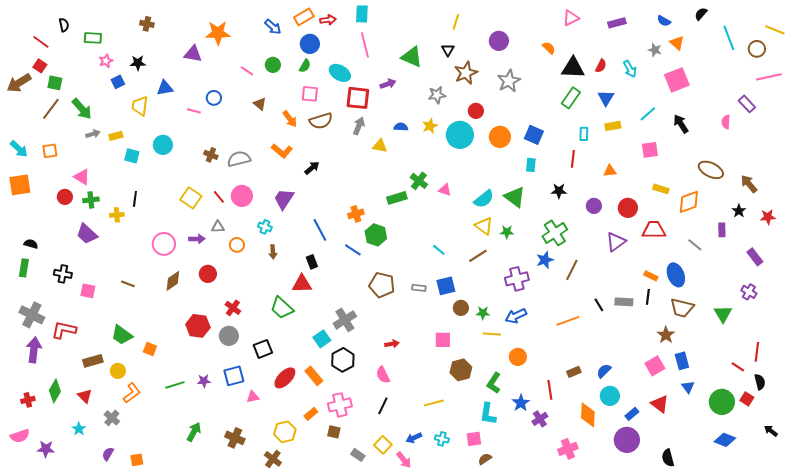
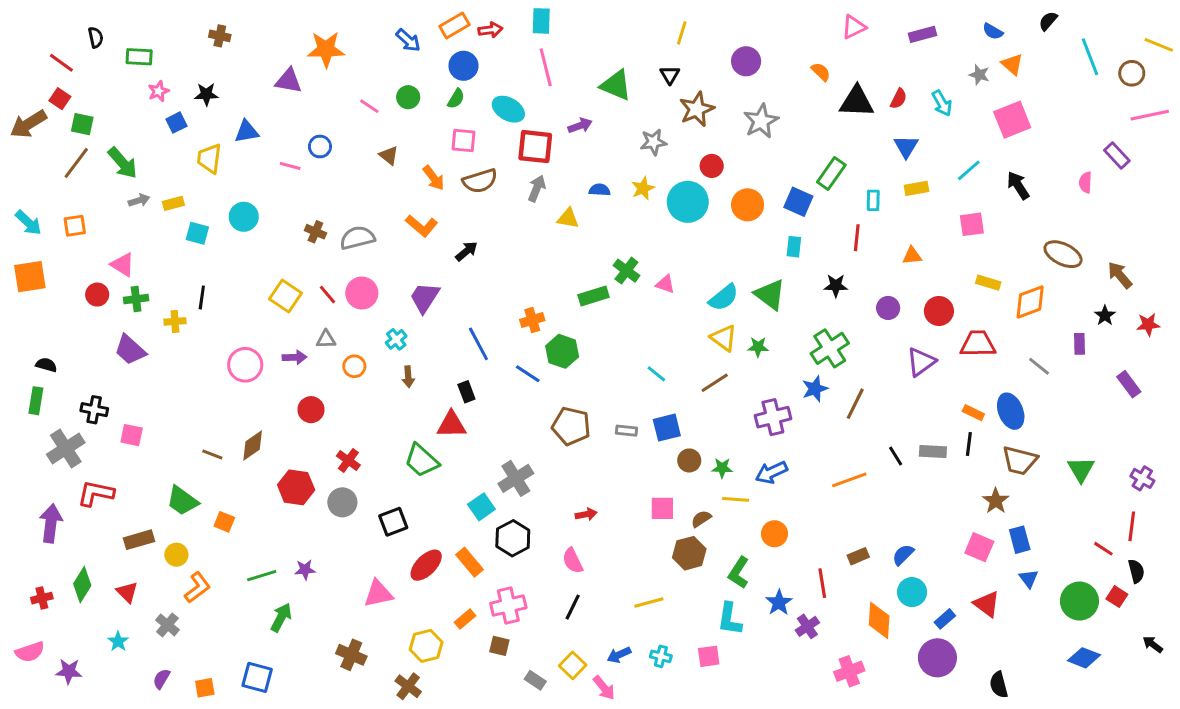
green rectangle: (571, 98) -> (831, 173), moved
cyan cross: (265, 227) -> (396, 339), turned 32
brown diamond: (173, 281) -> (253, 446), moved
brown line: (128, 284) -> (212, 455), moved
purple cross: (749, 292) -> (1142, 478), moved
gray cross: (32, 315) -> (66, 449), moved, turned 30
pink square: (655, 366) -> (979, 547), turned -36
blue square: (234, 376) -> (257, 677), moved, turned 30
pink triangle: (253, 397) -> (378, 594), size x1.5
green arrow: (194, 432) -> (281, 617), moved
brown semicircle: (485, 459) -> (701, 519), moved

